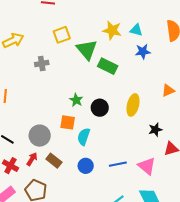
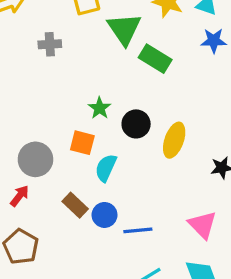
yellow ellipse: (133, 105) -> (174, 140), moved
brown rectangle: (54, 161) -> (75, 205), moved
blue line: (118, 164) -> (138, 230), moved

